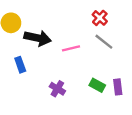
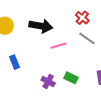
black arrow: (38, 38) -> (41, 26), moved
green rectangle: (97, 85) -> (71, 78), moved

